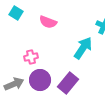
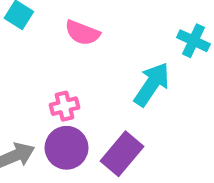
pink cross: (31, 57) -> (65, 106), moved

